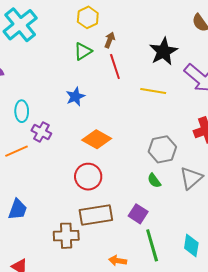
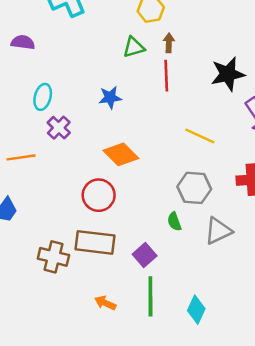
brown arrow: (110, 40) -> (169, 43), turned -35
yellow line: (153, 91) -> (200, 136), moved
orange line: (17, 151) -> (21, 157), moved

